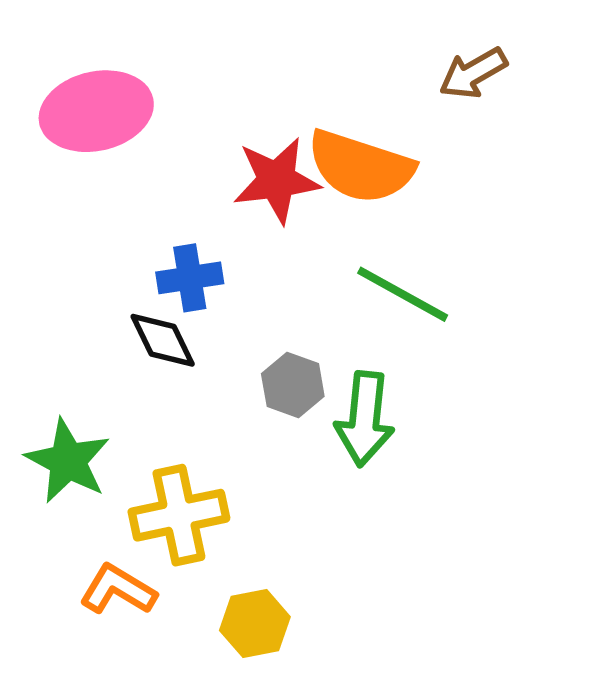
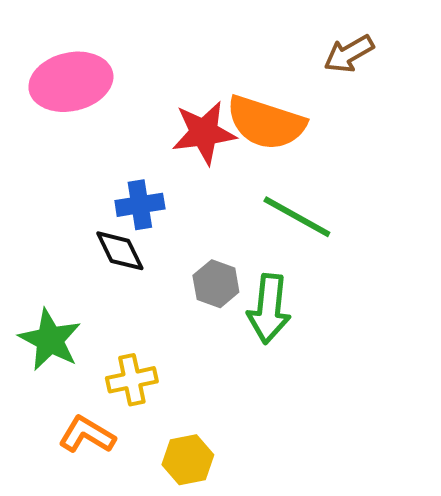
yellow cross: (179, 515) -> (132, 380), size x0.7

